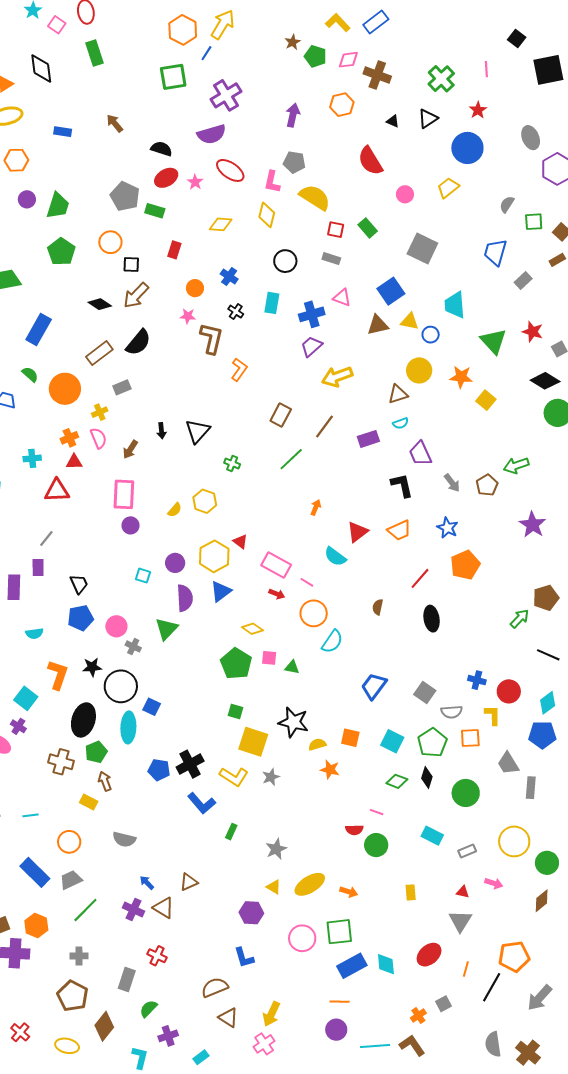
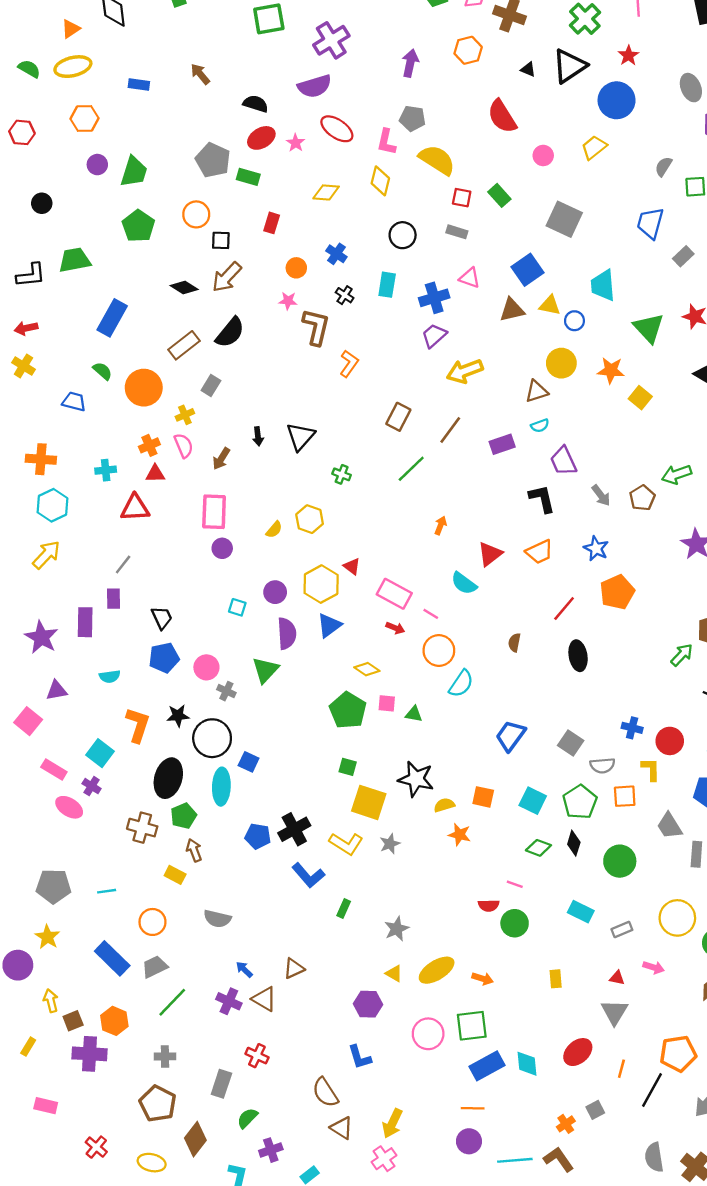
black triangle: (428, 119) -> (569, 66), size x1.5
gray rectangle: (122, 387) -> (211, 385), turned -36
brown semicircle: (215, 987) -> (325, 1092), turned -100

